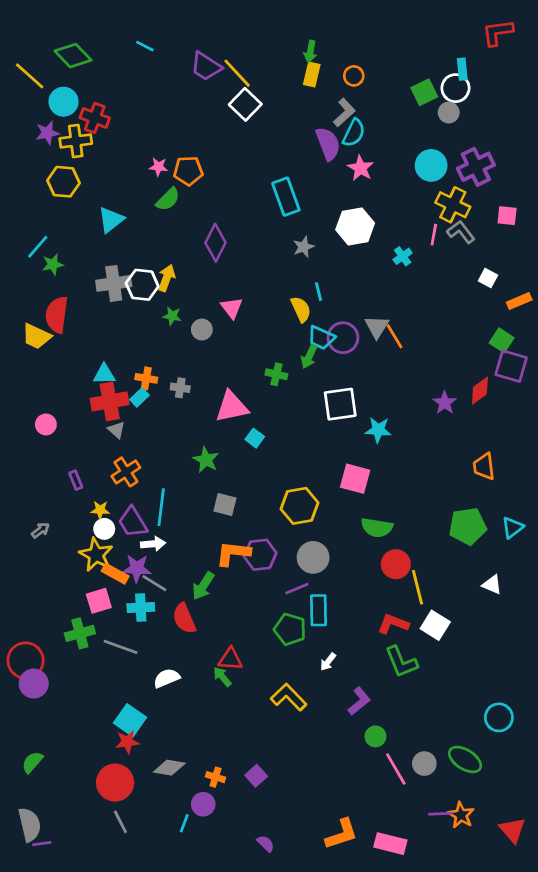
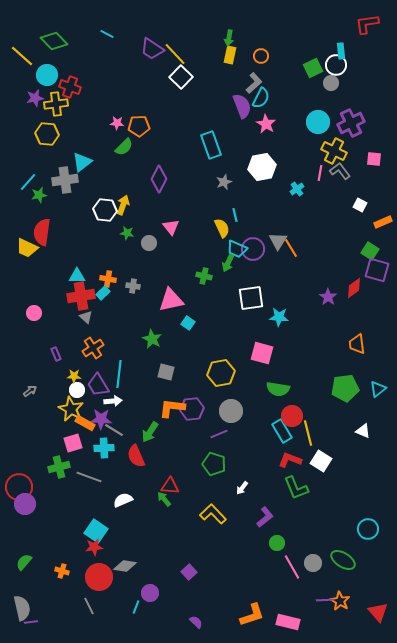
gray cross: (114, 283) -> (65, 180), moved
cyan rectangle: (319, 610) -> (282, 431), moved, turned -30
orange cross: (215, 777) -> (62, 571), moved
red circle: (115, 783) -> (99, 577), moved

